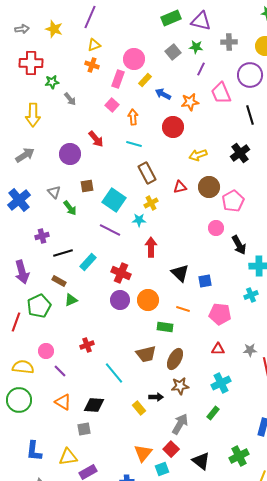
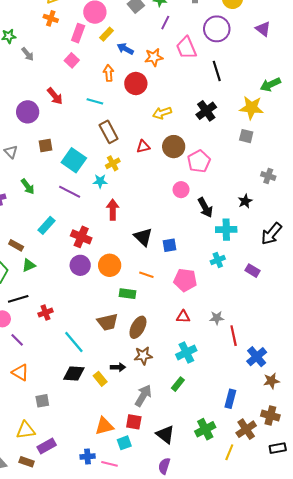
orange arrow: (133, 117) -> (109, 73), moved
green arrow: (70, 208) -> (28, 186), moved
black line: (63, 253) -> (18, 299), moved
black diamond: (94, 405) -> (74, 374), moved
red square: (171, 449) -> (134, 422), turned -35
orange triangle: (143, 453) -> (104, 426), turned 36

